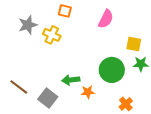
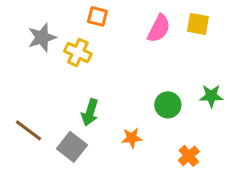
yellow square: (134, 44) -> (198, 24), moved
green circle: (112, 70) -> (168, 105), size x0.7
green arrow: (71, 80) -> (90, 112), moved, turned -66

